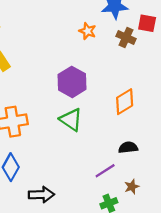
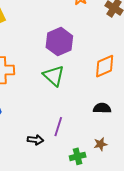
purple line: (105, 171) -> (58, 127), moved, turned -48
black arrow: (41, 195) -> (35, 140), moved, size x0.7

